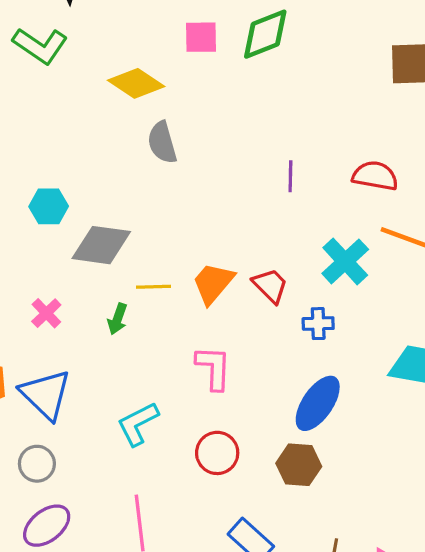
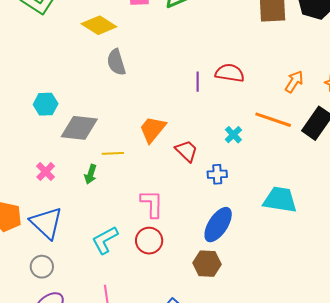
red semicircle: (375, 176) -> (230, 73), moved
cyan cross: (345, 261) -> (233, 135), size x0.6
orange trapezoid: (213, 283) -> (153, 129), moved
red circle: (217, 453) -> (149, 241), moved

